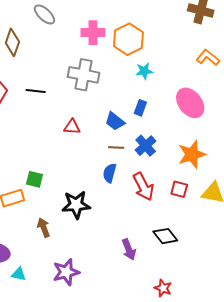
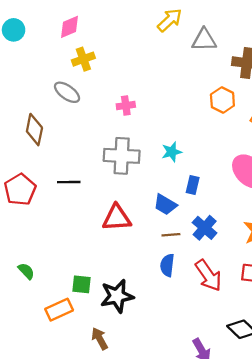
pink cross: (93, 33) -> (126, 106), size x0.7
orange hexagon: (128, 39) -> (222, 100), moved, size x0.7
cyan star: (144, 71) -> (172, 152), moved
red triangle: (72, 127) -> (117, 218), size x1.5
black star: (76, 205) -> (117, 296), moved

